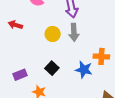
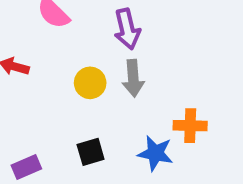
black square: (52, 68) -> (91, 152), turned 32

